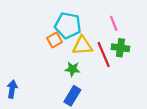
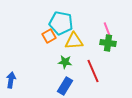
pink line: (114, 23) -> (107, 29), moved
red line: (104, 54) -> (93, 71), moved

